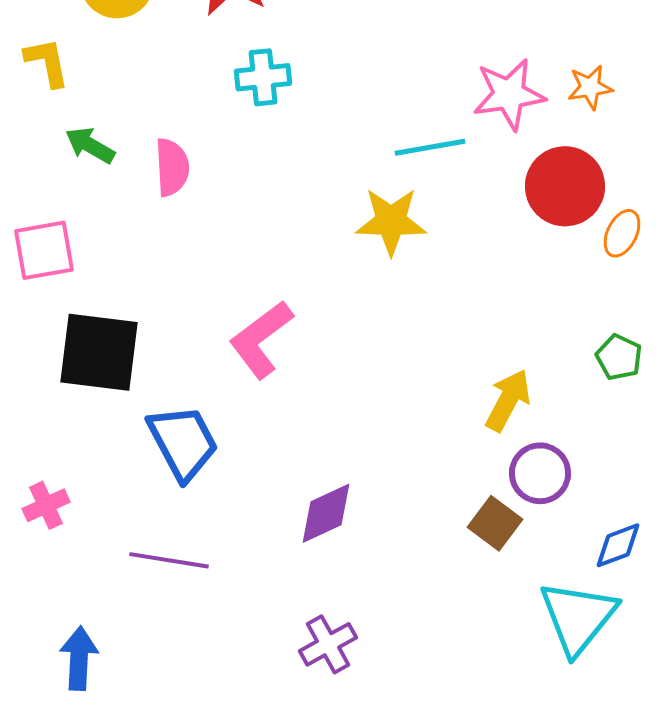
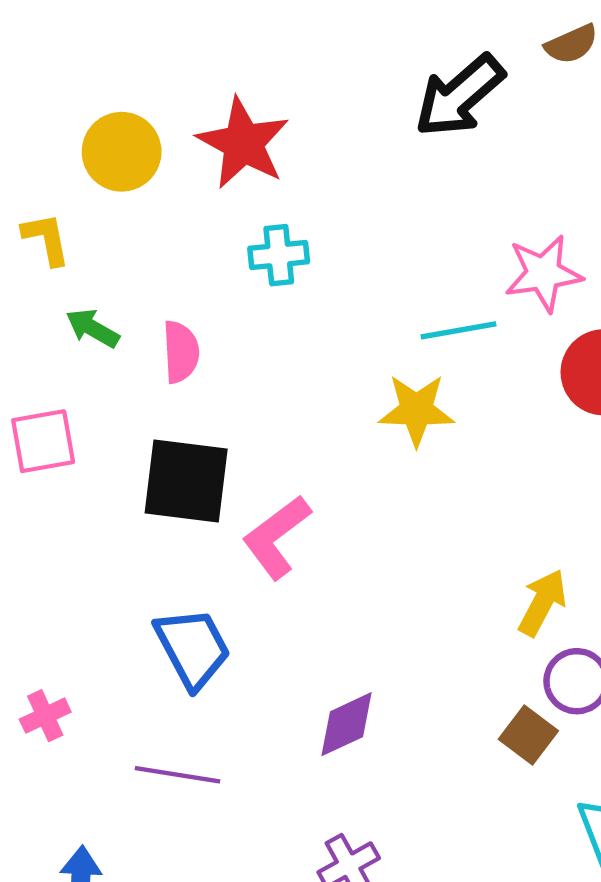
black square: (99, 352) -> (186, 481), moved

